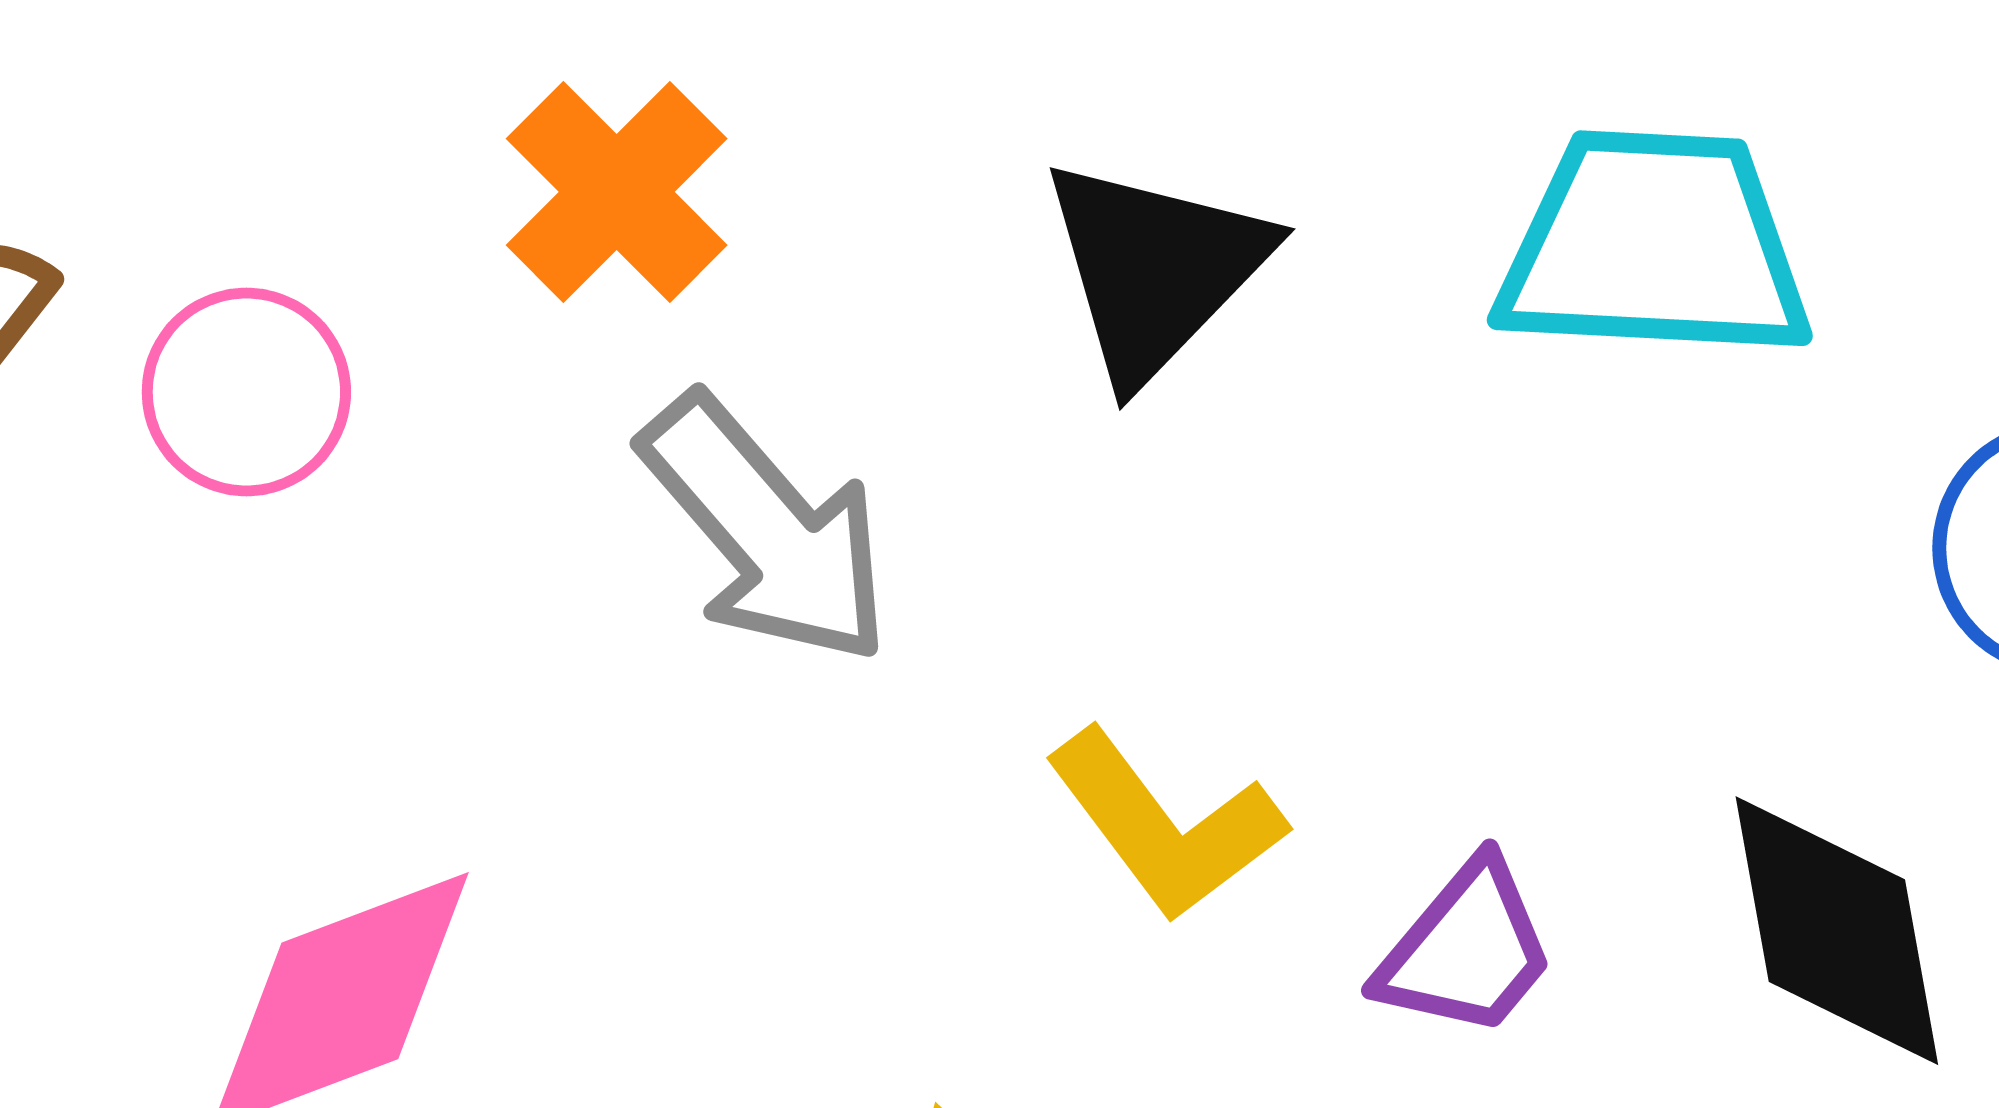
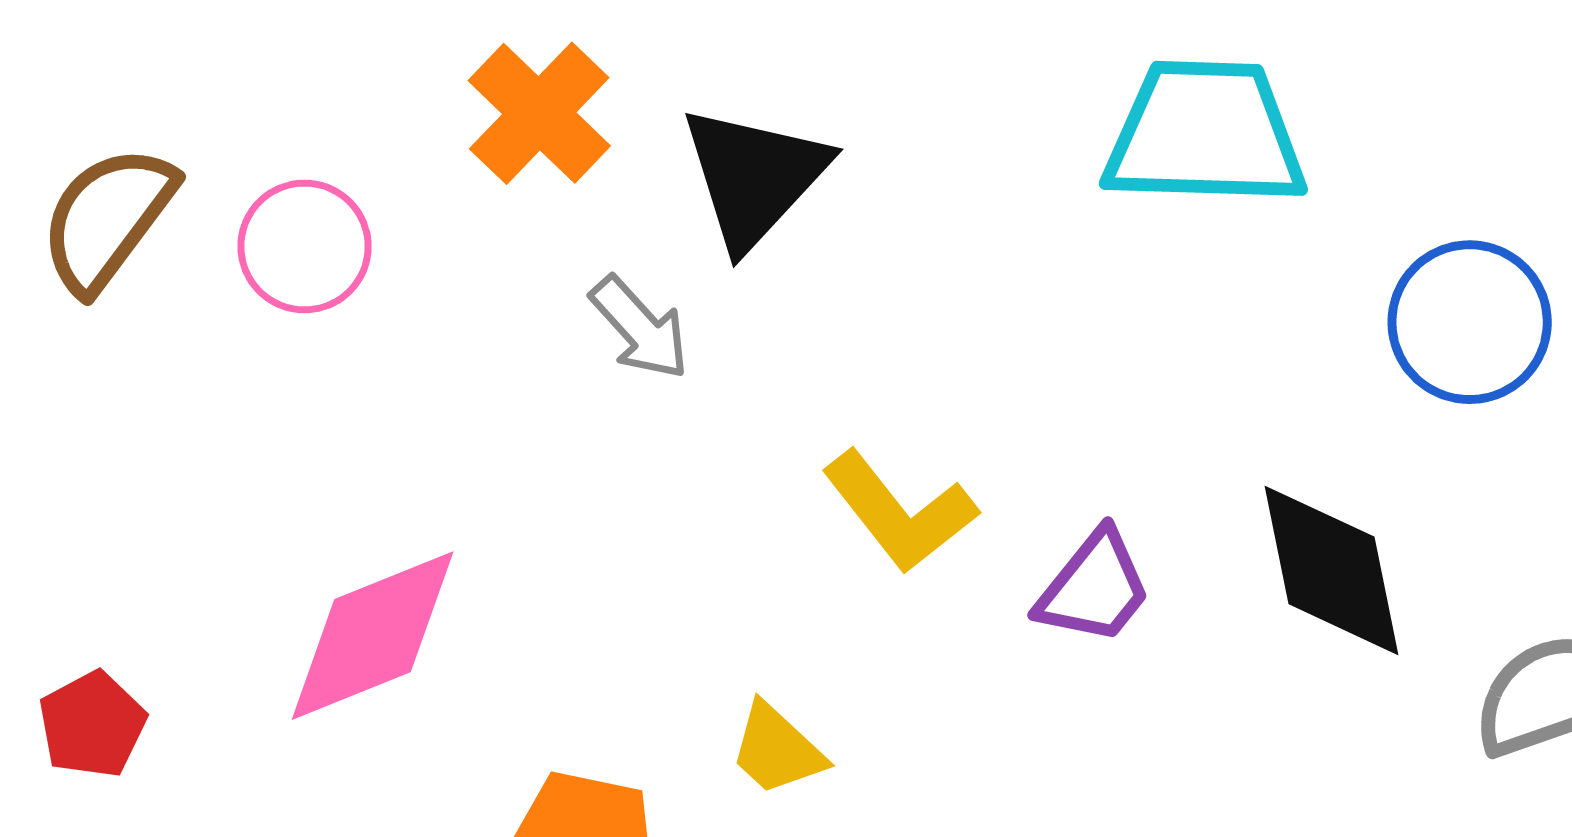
black triangle: (1155, 269) -> (754, 177), moved
gray arrow: (767, 530) -> (640, 328), size x0.6

